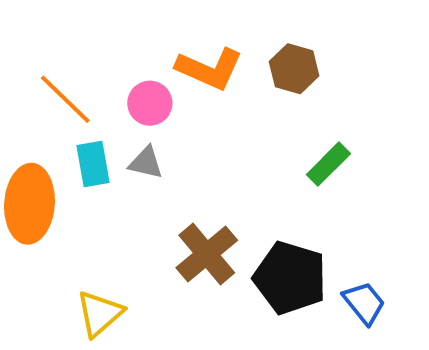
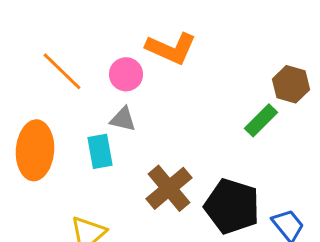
brown hexagon: (294, 69) -> (291, 84), moved
cyan rectangle: (93, 164) -> (100, 151), moved

